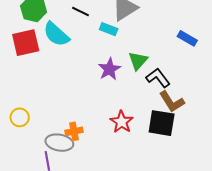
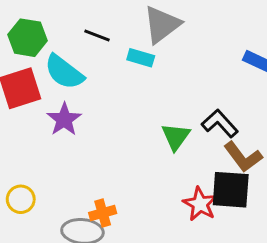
green triangle: (138, 61) -> (176, 137), moved
purple star: (109, 69) -> (64, 119), moved
red star: (122, 122) -> (200, 204), moved

